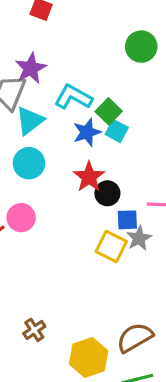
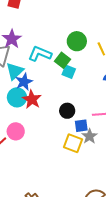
green circle: (141, 47) -> (77, 41), moved
blue star: (87, 132) -> (24, 82), moved
red star: (89, 177) -> (32, 99), moved

